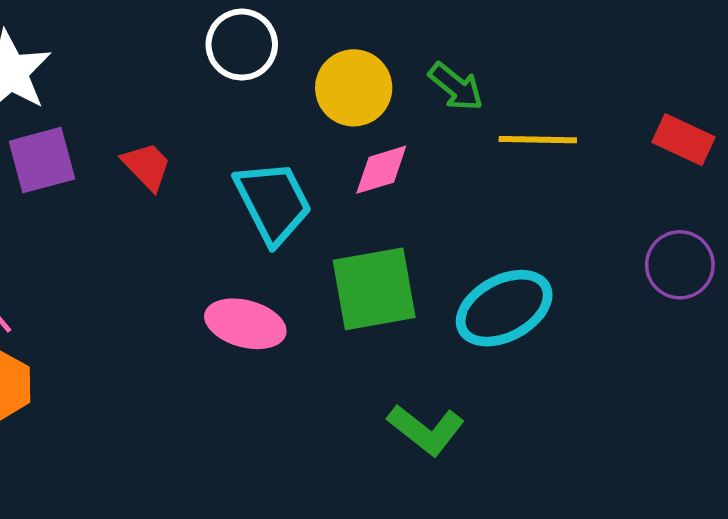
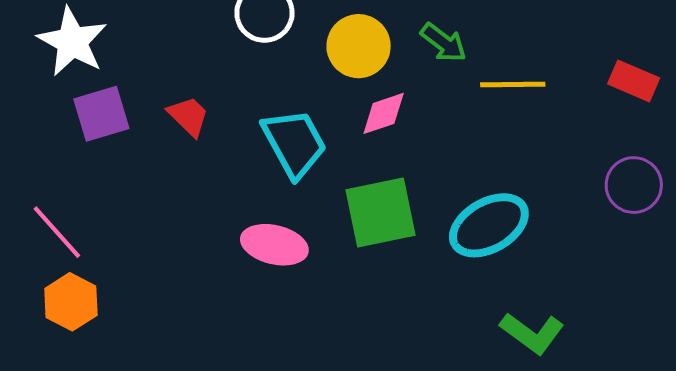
green L-shape: (426, 430) -> (532, 333), moved

